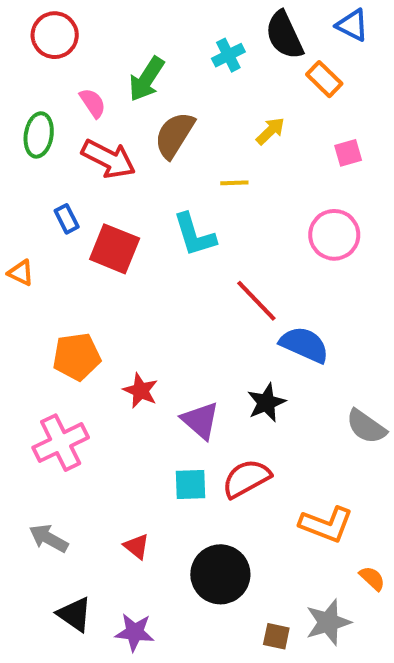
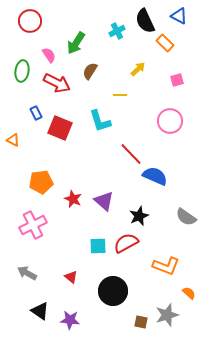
brown semicircle: (174, 135) -> (90, 71), size x0.7
black star: (266, 403) -> (139, 216), moved
purple triangle: (200, 421) -> (104, 201), moved

